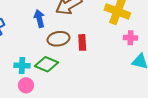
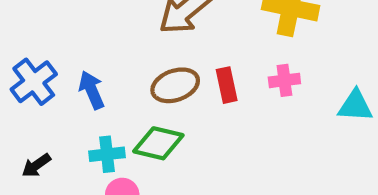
blue arrow: (39, 19) -> (92, 90), moved
pink cross: (130, 38) -> (284, 80), moved

